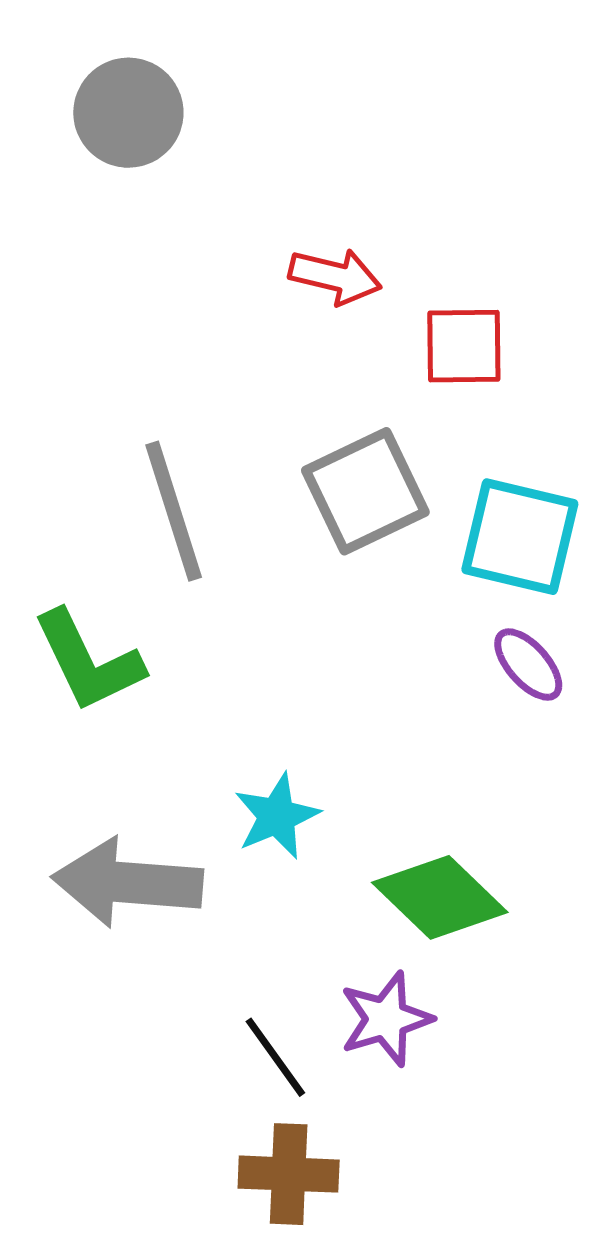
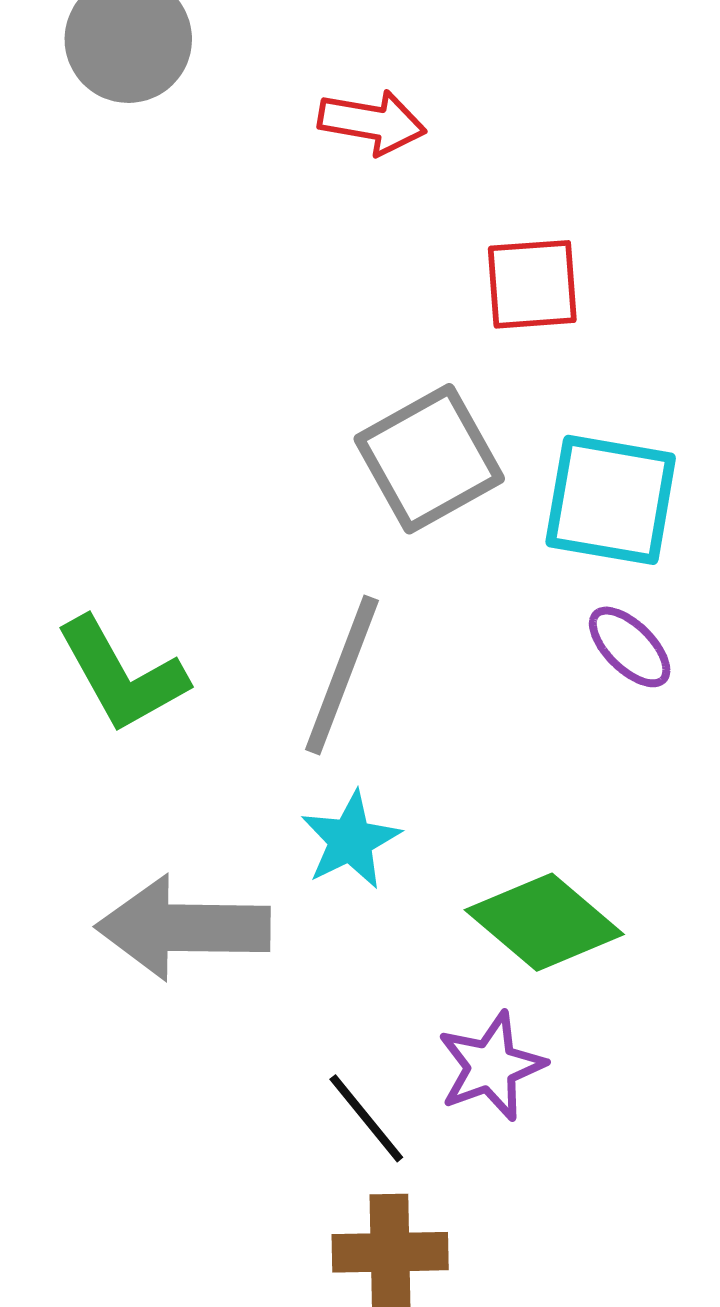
red arrow: (335, 277) -> (372, 122), moved
gray line: (174, 511) -> (342, 675), moved, turned 42

